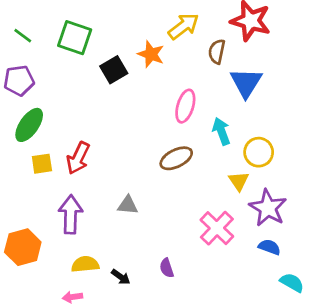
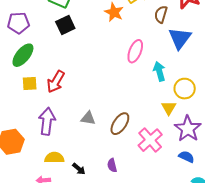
black square: (114, 70) -> (65, 25), moved
brown ellipse: (176, 158) -> (120, 124), moved, turned -35

